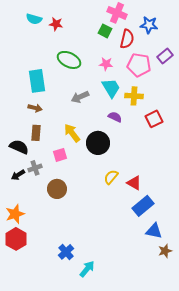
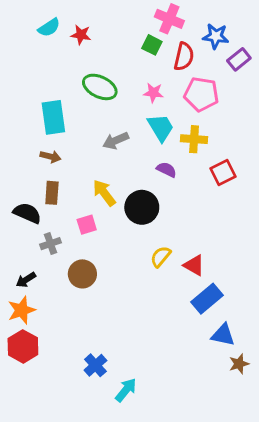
cyan semicircle: (34, 19) -> (49, 28), turned -49
purple rectangle: (165, 56) -> (239, 59), moved
black arrow: (18, 175) -> (26, 280), moved

